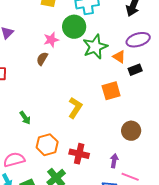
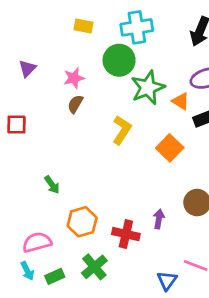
pink star: (51, 40) -> (74, 78), moved
orange square: (111, 91) -> (170, 148), turned -30
yellow L-shape: (75, 108) -> (122, 130), moved
purple arrow: (114, 161) -> (159, 219), moved

